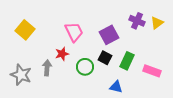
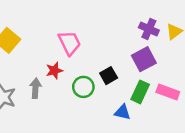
purple square: (109, 35) -> (144, 59), moved
black square: (105, 58) -> (109, 76), turned 32
green rectangle: (127, 61) -> (140, 92), moved

